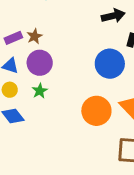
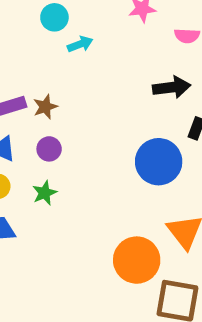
purple circle: (40, 63) -> (49, 149), size x0.6
orange circle: (96, 111) -> (137, 260), moved

